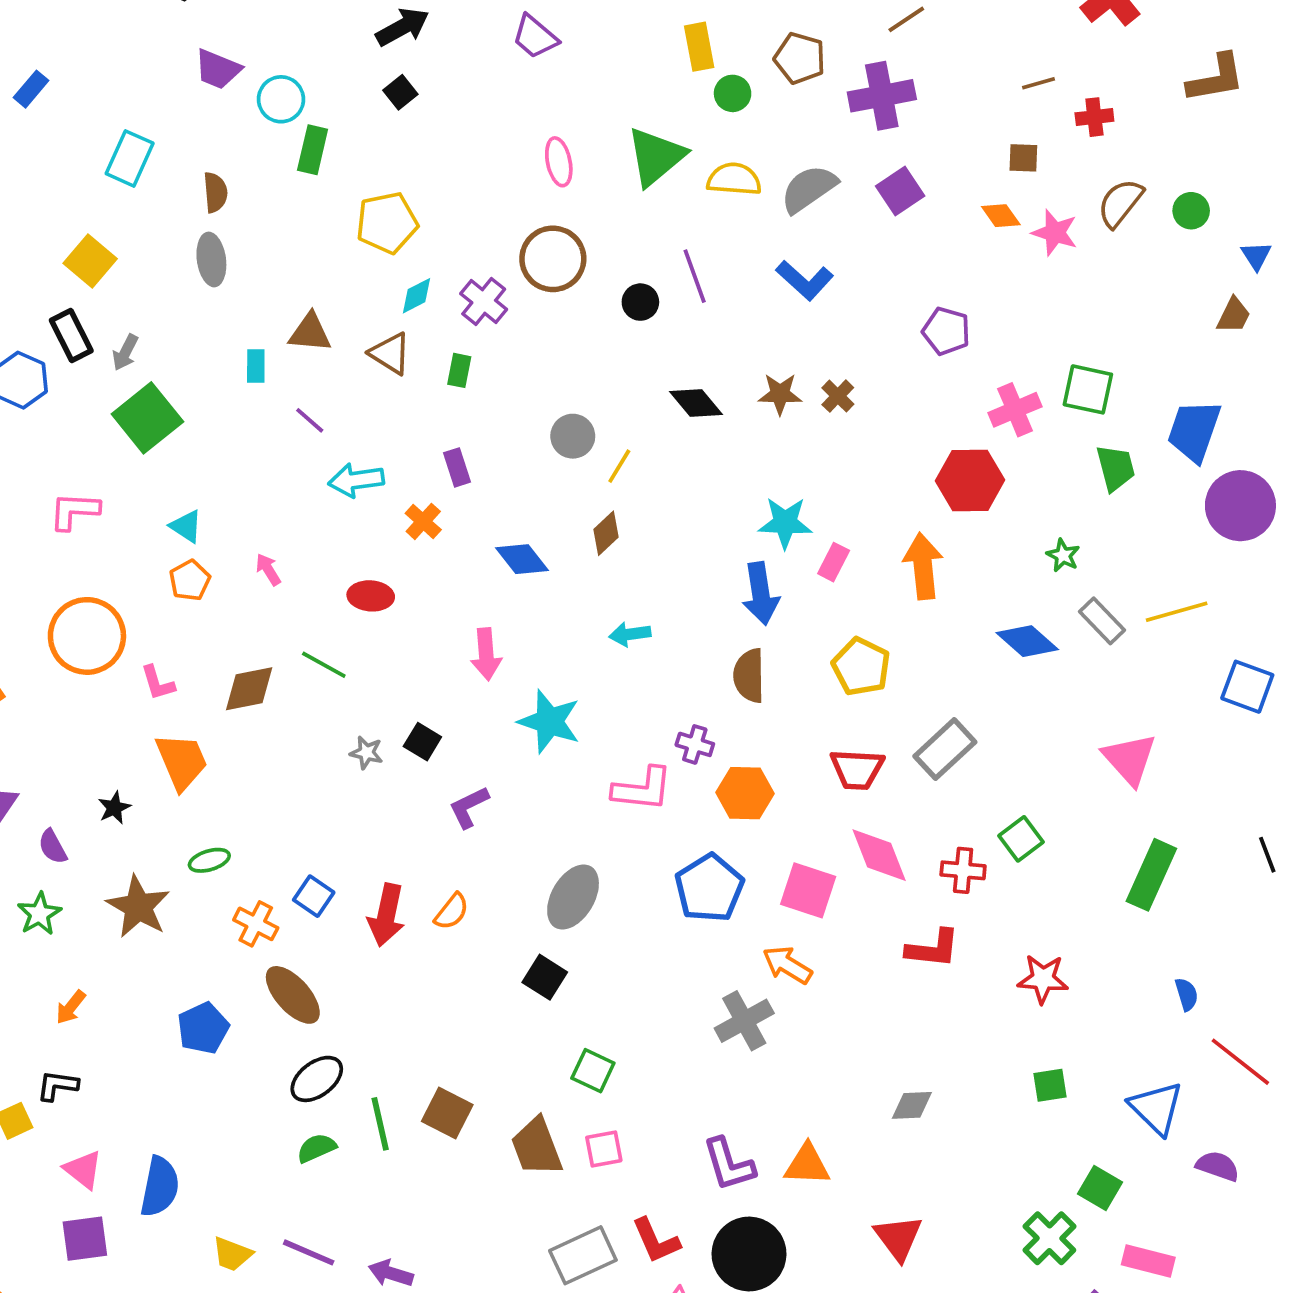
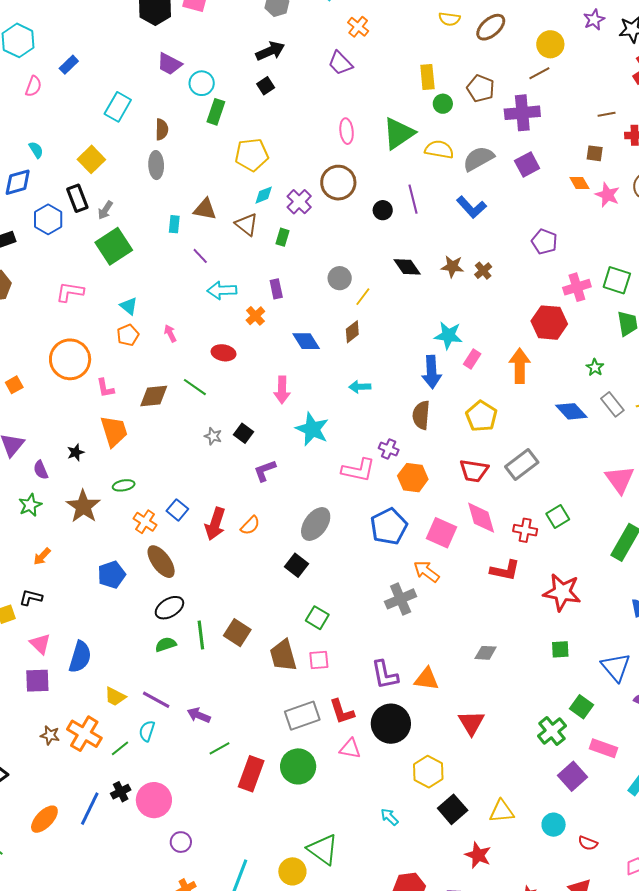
red star: (1043, 979) -> (562, 592), size x1.4

